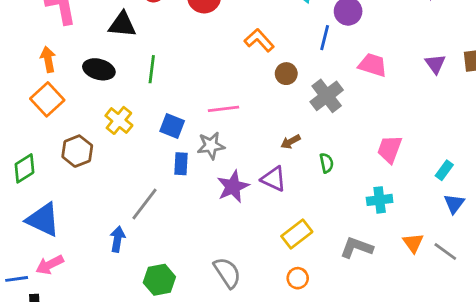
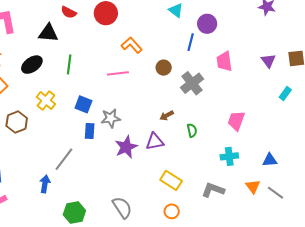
orange L-shape: (259, 40) -> (132, 45), moved
pink trapezoid: (373, 65) -> (224, 61), turned -115
black ellipse: (99, 69) -> (32, 65), turned -50
pink line: (224, 109) -> (118, 73), moved
cyan rectangle: (444, 170) -> (285, 93), moved
purple triangle: (274, 179) -> (155, 142), turned -36
blue triangle: (454, 204) -> (270, 160), moved, turned 49
yellow rectangle: (297, 234) -> (171, 180), turned 70

